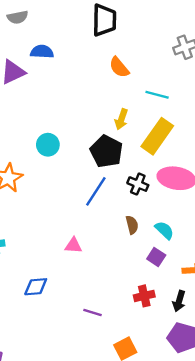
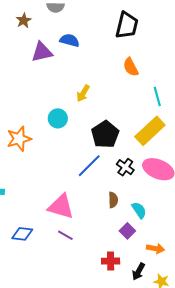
cyan line: (157, 95) -> (157, 97), turned 48
yellow arrow: (121, 119) -> (83, 93), moved
pink triangle: (73, 245) -> (61, 206), size x1.8
purple line: (92, 312) -> (65, 235), moved

